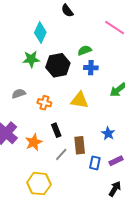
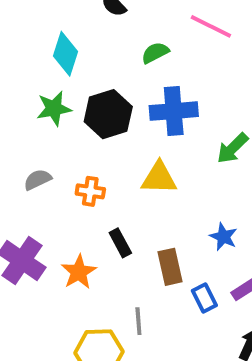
green semicircle: (85, 50) -> (155, 53), moved
blue cross: (91, 68) -> (174, 111), size x1.6
gray line: (61, 154) -> (138, 321), moved, turned -40
blue rectangle: (95, 163) -> (204, 298), turned -32

